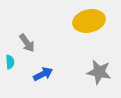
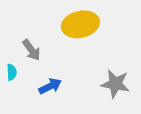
yellow ellipse: (89, 21) -> (80, 24), moved

